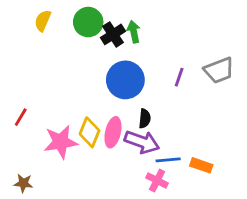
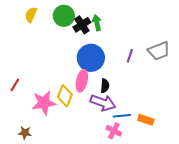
pink ellipse: (113, 132) -> (82, 81), moved
brown star: (23, 183) -> (25, 133), moved

